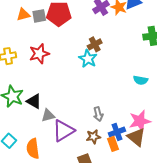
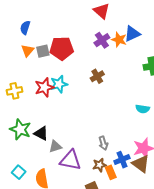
orange triangle: (23, 15) -> (28, 50), turned -32
cyan star: (88, 59) -> (59, 84), moved, turned 30
purple triangle: (63, 131) -> (70, 160), turned 45
orange rectangle: (113, 144) -> (111, 172), moved

